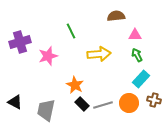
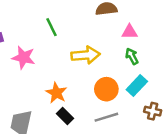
pink star: (48, 56) -> (24, 58), turned 30
orange circle: (129, 103) -> (106, 89), moved
gray line: (103, 105) -> (106, 117), moved

